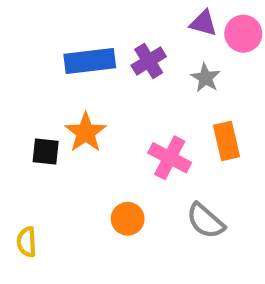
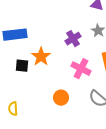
blue rectangle: (90, 61) -> (15, 35), moved
purple cross: (149, 61) -> (73, 39), moved

